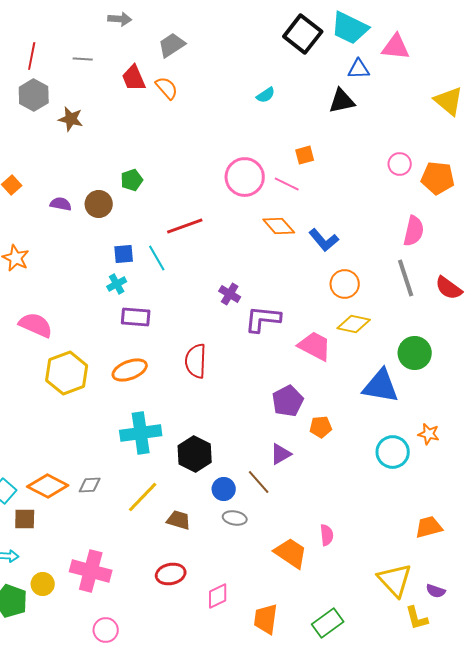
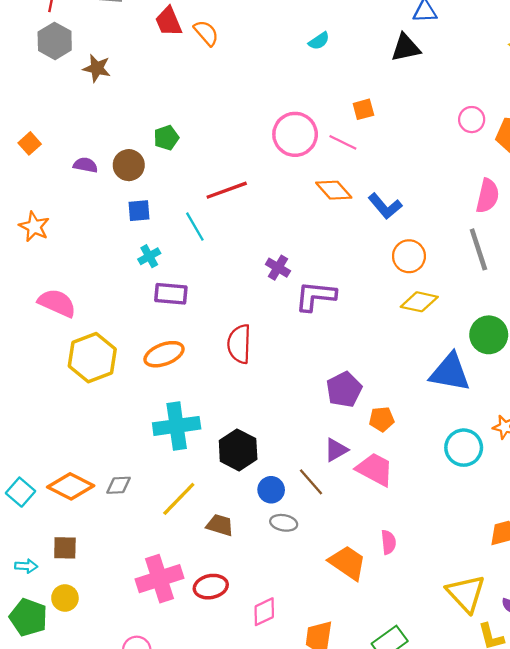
blue square: (124, 254) -> (139, 211), moved
pink trapezoid: (315, 346) -> (375, 469), moved
brown square: (25, 519) -> (65, 548), moved
pink cross: (91, 571) -> (159, 579), moved, turned -33

